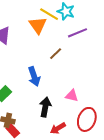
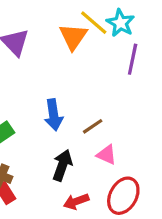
purple line: (78, 33) -> (133, 59), turned -66
brown line: (56, 54) -> (93, 126), moved

